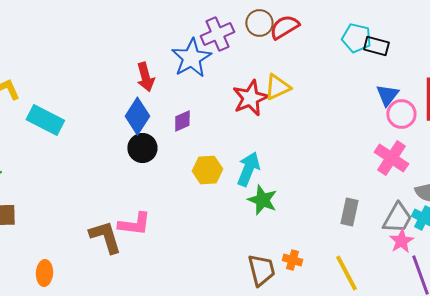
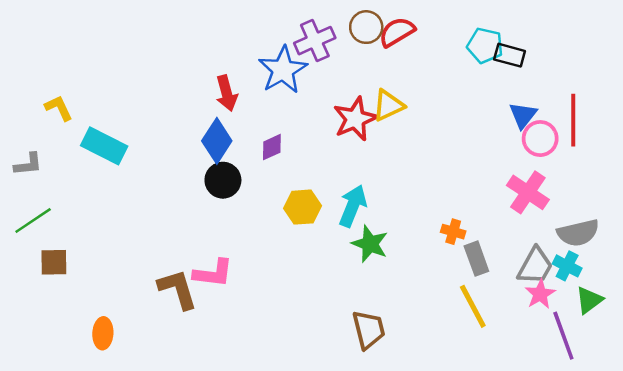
gray rectangle: (349, 212) -> (476, 259), turned -32
orange cross: (292, 260) -> (453, 232), moved
yellow line: (346, 273) -> (473, 306), moved

